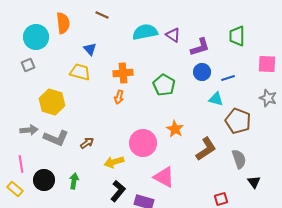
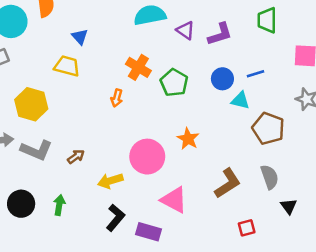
purple triangle: (173, 35) -> (185, 30), moved
blue circle: (202, 72) -> (222, 79), moved
orange cross: (123, 73) -> (138, 67), moved, turned 36
brown L-shape: (206, 149) -> (228, 183), moved

